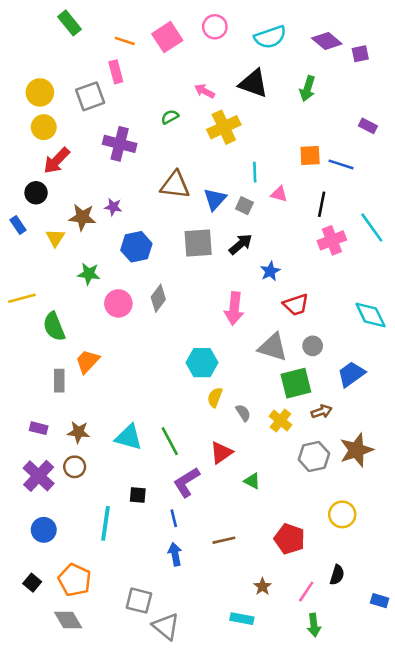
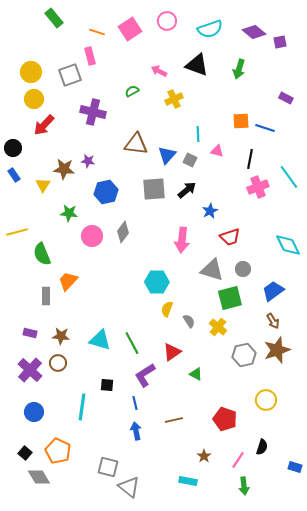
yellow cross: (224, 127) -> (174, 99), size x0.7
black circle: (36, 193) -> (13, 148), moved
brown arrow: (322, 411) -> (273, 321), moved, turned 77
gray diamond: (68, 620) -> (39, 477), moved

